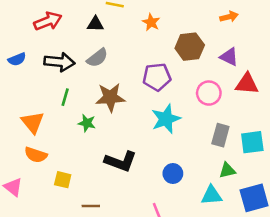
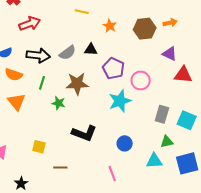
black triangle: (95, 24) -> (91, 50), moved
brown hexagon: (190, 47) -> (145, 29), moved
purple pentagon: (157, 77) -> (113, 68), turned 30
pink circle: (209, 93) -> (141, 81), moved
cyan square: (252, 142) -> (187, 120), turned 30
orange semicircle: (36, 155) -> (14, 75), moved

